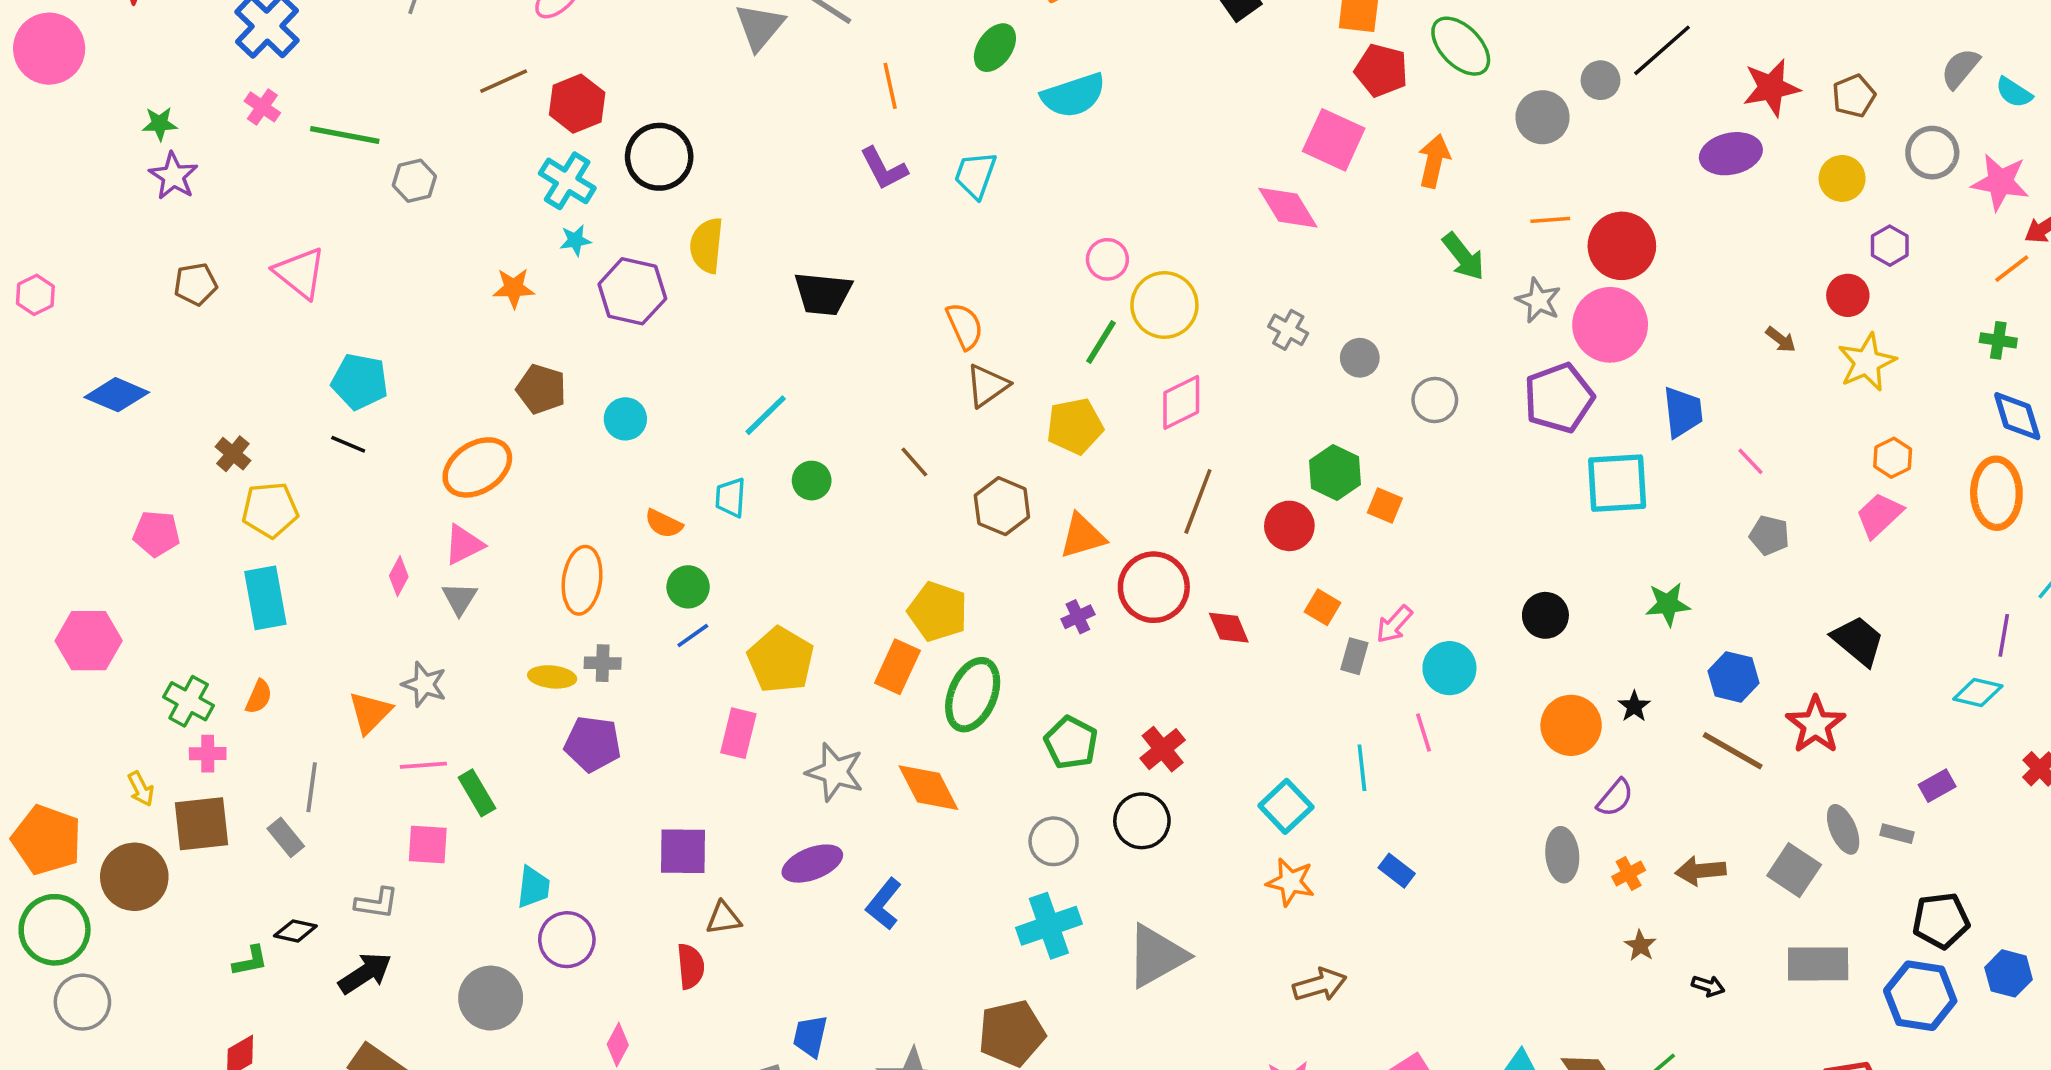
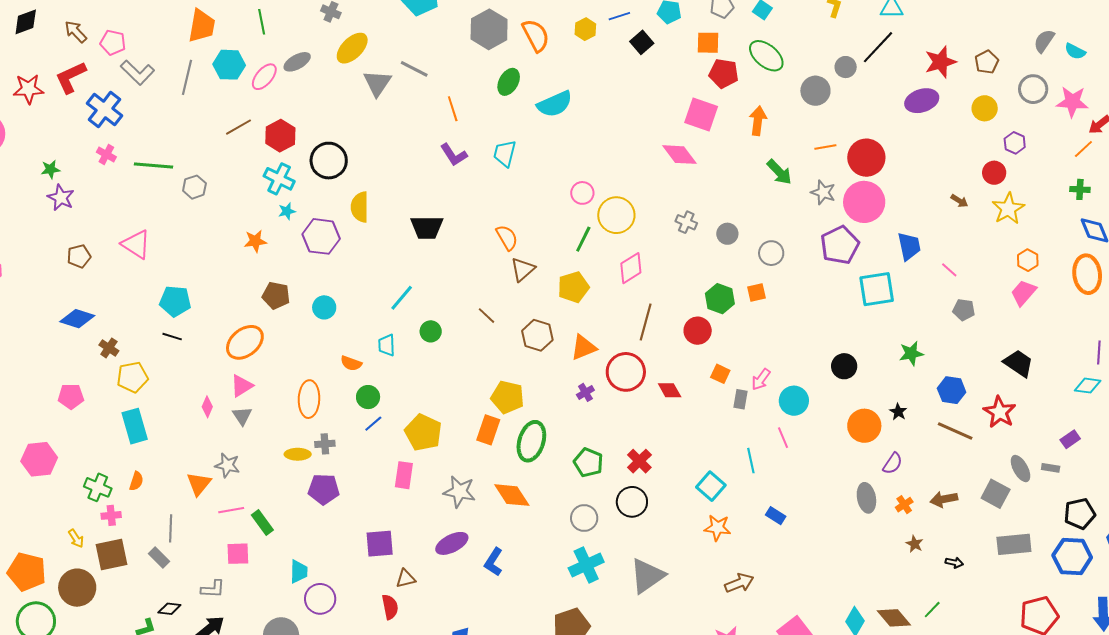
blue diamond: (117, 395) -> (77, 319), moved
orange square: (1385, 505) -> (757, 292), moved, turned -30

